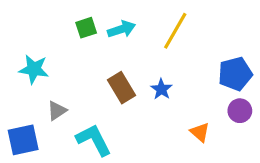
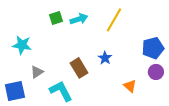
brown rectangle: (121, 88) -> (79, 68), moved

